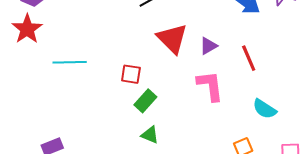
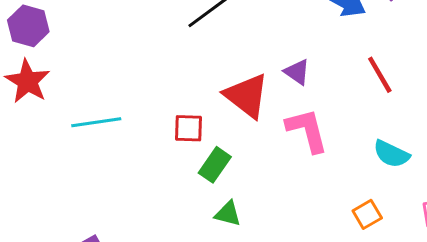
red triangle: (172, 38) -> (247, 96), moved
purple triangle: (208, 46) -> (297, 72), turned -48
red line: (249, 58) -> (380, 75), moved

